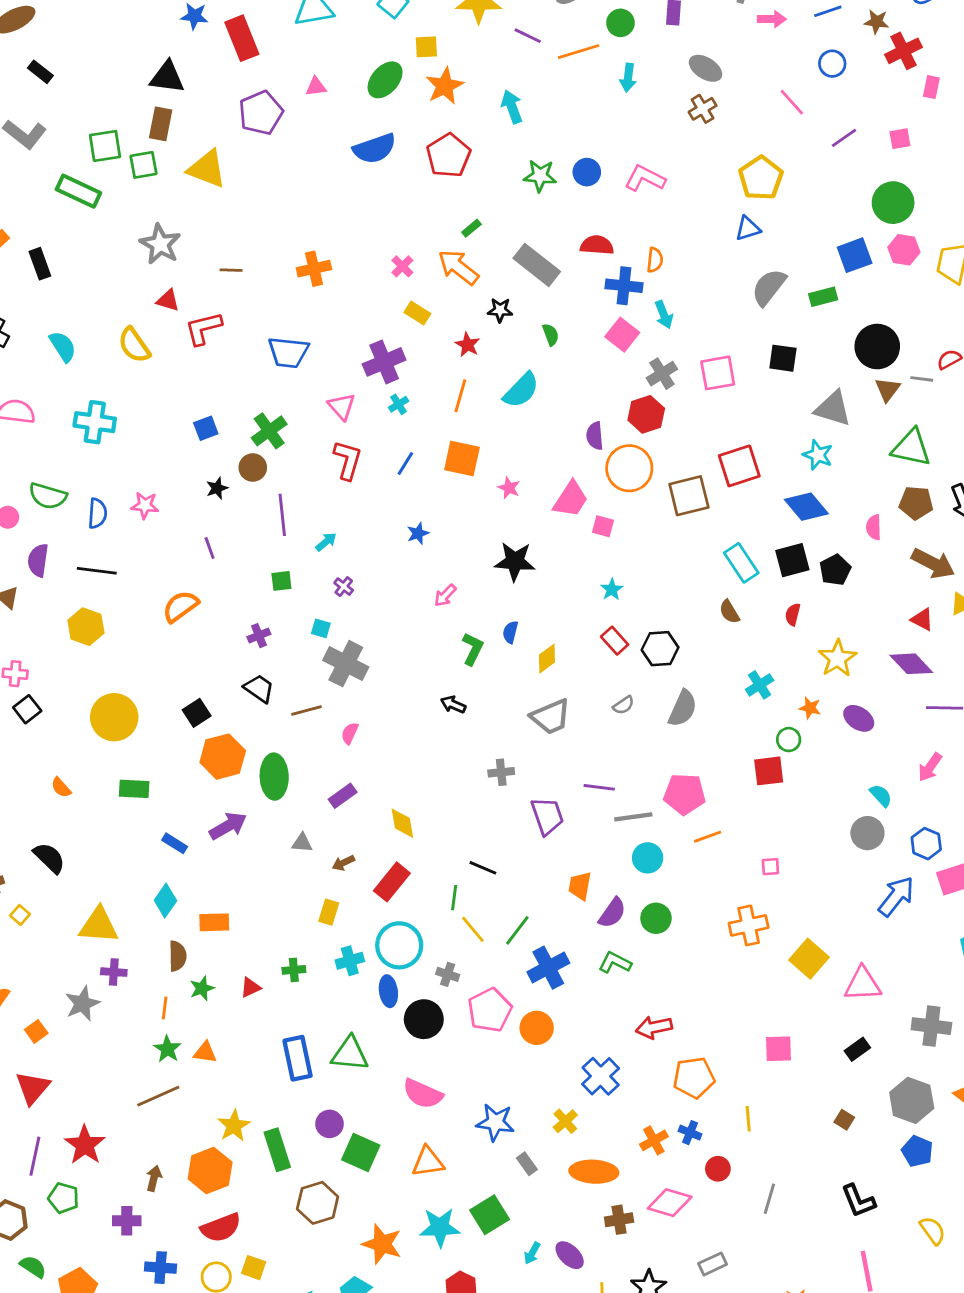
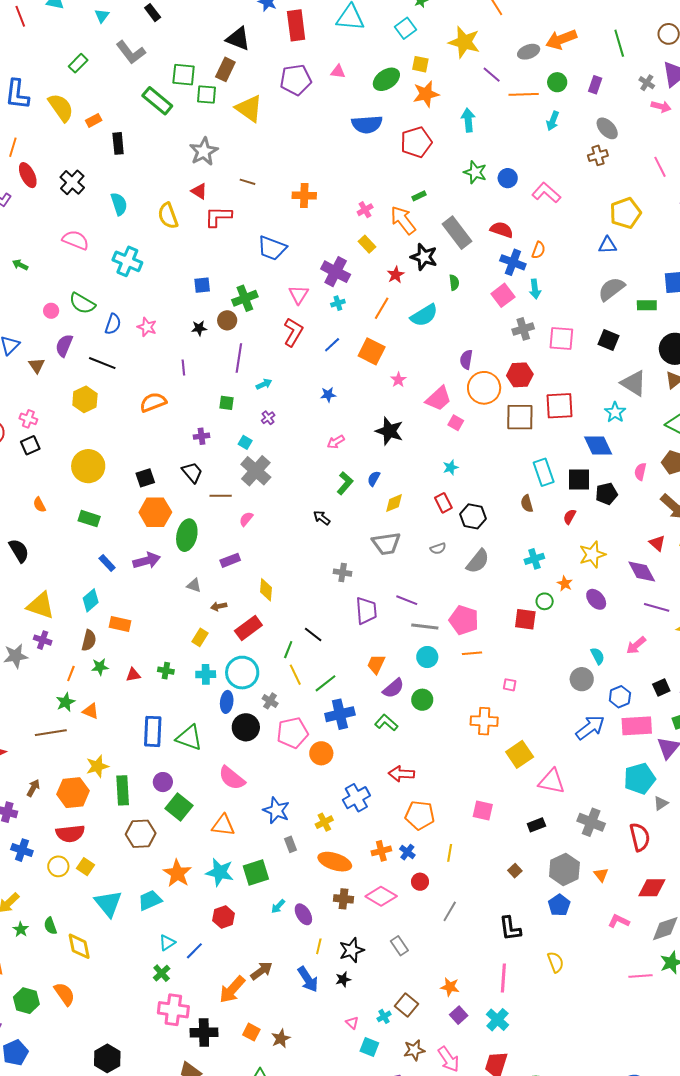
black star: (500, 310) -> (424, 257), size x1.5
purple cross: (384, 362) -> (336, 272), turned 36
red hexagon: (646, 414) -> (520, 375), moved
gray rectangle: (713, 1264) -> (399, 946), turned 66

